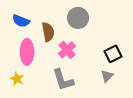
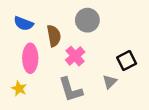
gray triangle: (107, 76) -> (110, 82), moved

